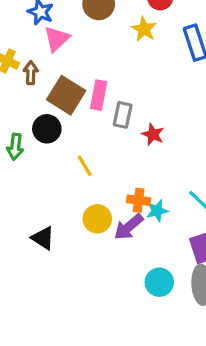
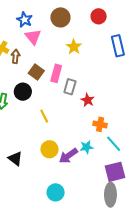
yellow star: (144, 29) -> (74, 47), moved
pink triangle: (57, 39) -> (33, 37), turned -30
brown square: (66, 95) -> (36, 72), size x0.7
orange cross: (139, 200) -> (100, 124), moved
cyan circle: (159, 282) -> (56, 192), moved

